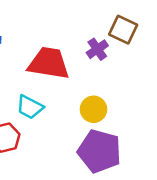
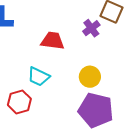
red trapezoid: (49, 63) -> (53, 41), size x0.7

